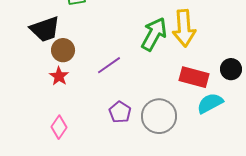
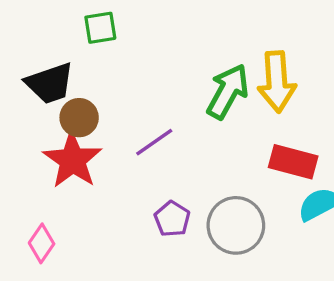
red star: (59, 76) -> (73, 160), size x1.8
pink diamond: (59, 127) -> (42, 243), moved

